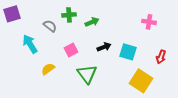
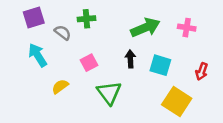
purple square: (12, 14) -> (34, 18), moved
green arrow: (92, 22) -> (145, 28), moved, size x1.6
black arrow: (104, 47) -> (130, 59), turned -72

